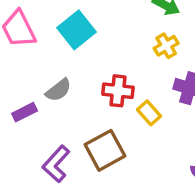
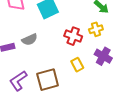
red cross: (118, 91) -> (73, 36), moved

